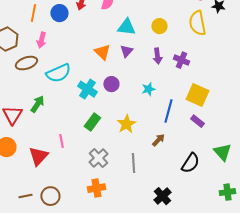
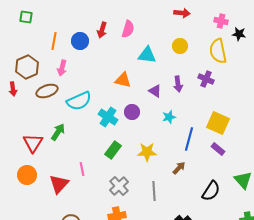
yellow circle: (159, 26) -> (180, 46), moved
purple triangle: (126, 51) -> (155, 91), moved, turned -40
orange triangle: (102, 52) -> (123, 80), turned -30
purple cross: (181, 60) -> (206, 79), moved
yellow star: (126, 124) -> (147, 152), turned 30

